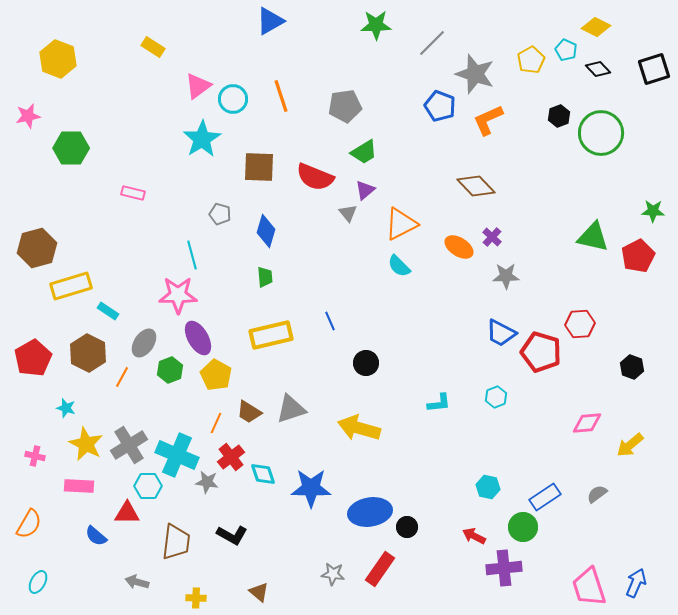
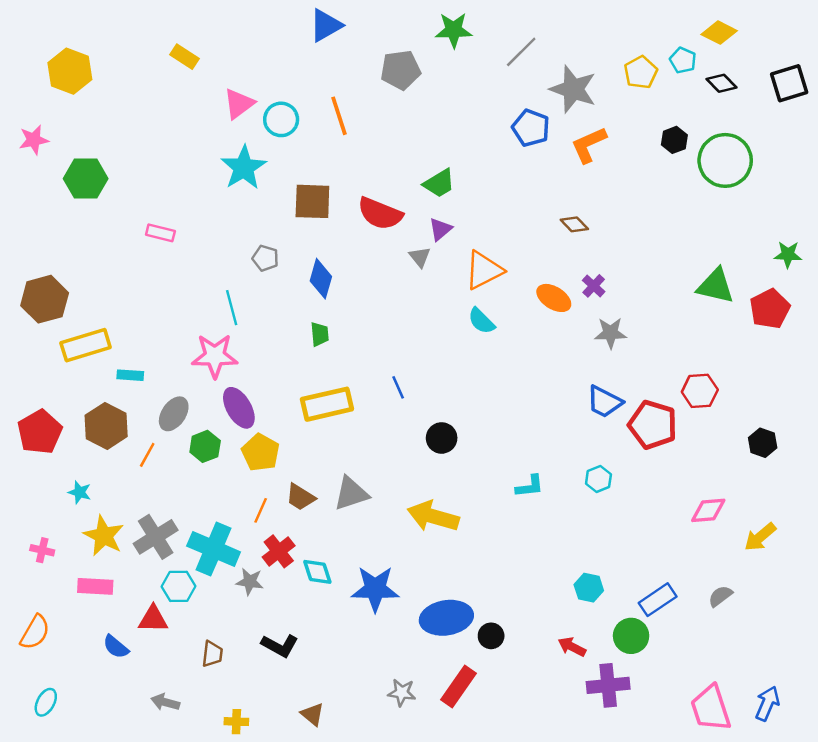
gray pentagon: (345, 106) -> (401, 70), moved
brown diamond: (476, 186) -> (574, 224), size x0.6
cyan rectangle: (108, 311) -> (130, 375), turned -30
brown trapezoid: (176, 542) -> (212, 654), size x0.6

